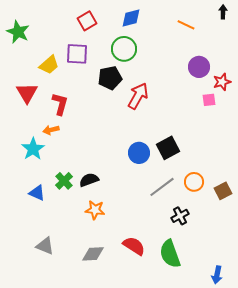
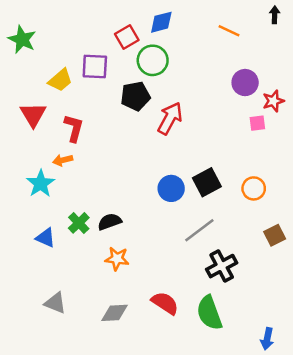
red square: (87, 21) -> (127, 37), moved
orange circle: (194, 182) -> (254, 188), moved
black cross: (180, 216) -> (222, 266), size x1.4

